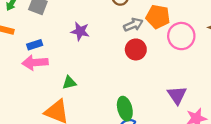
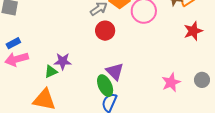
purple star: (80, 31) -> (63, 61), moved
purple triangle: (177, 95) -> (115, 71), moved

